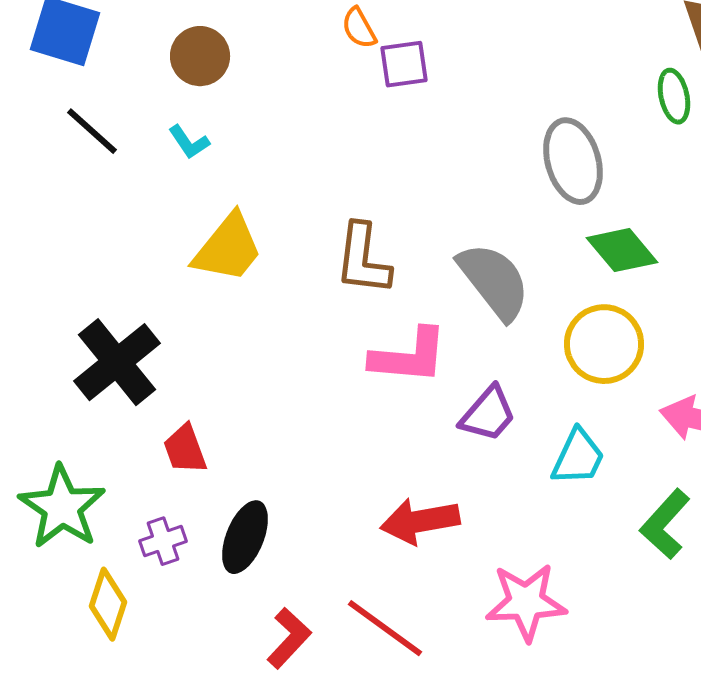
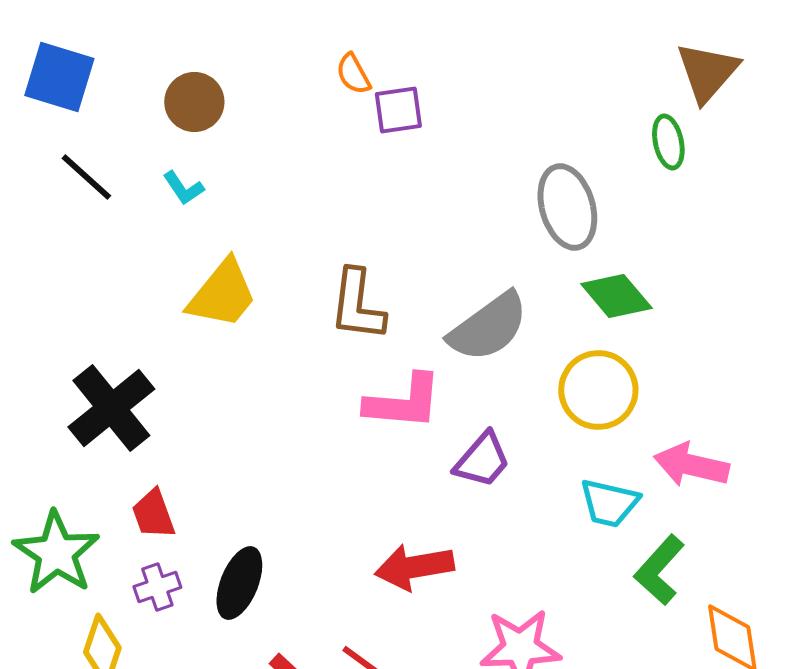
gray semicircle: (494, 281) -> (488, 327), turned 92
red trapezoid: (185, 449) -> (153, 514), moved
cyan trapezoid: (578, 457) -> (609, 503), moved, turned 78

